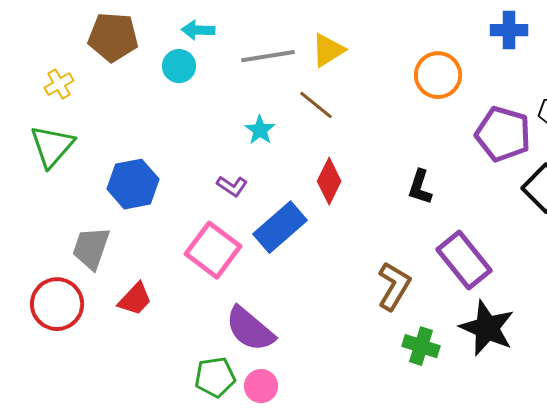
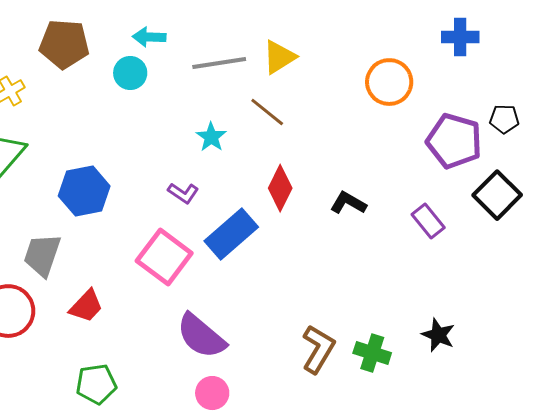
black L-shape: (420, 187) -> (348, 203), moved, turned 102
purple rectangle: (464, 260) -> (428, 221), moved, size x0.6
brown L-shape: (394, 286) -> (318, 349), moved
black star: (487, 328) -> (438, 335), size x0.6
green pentagon: (215, 377) -> (96, 384), moved

